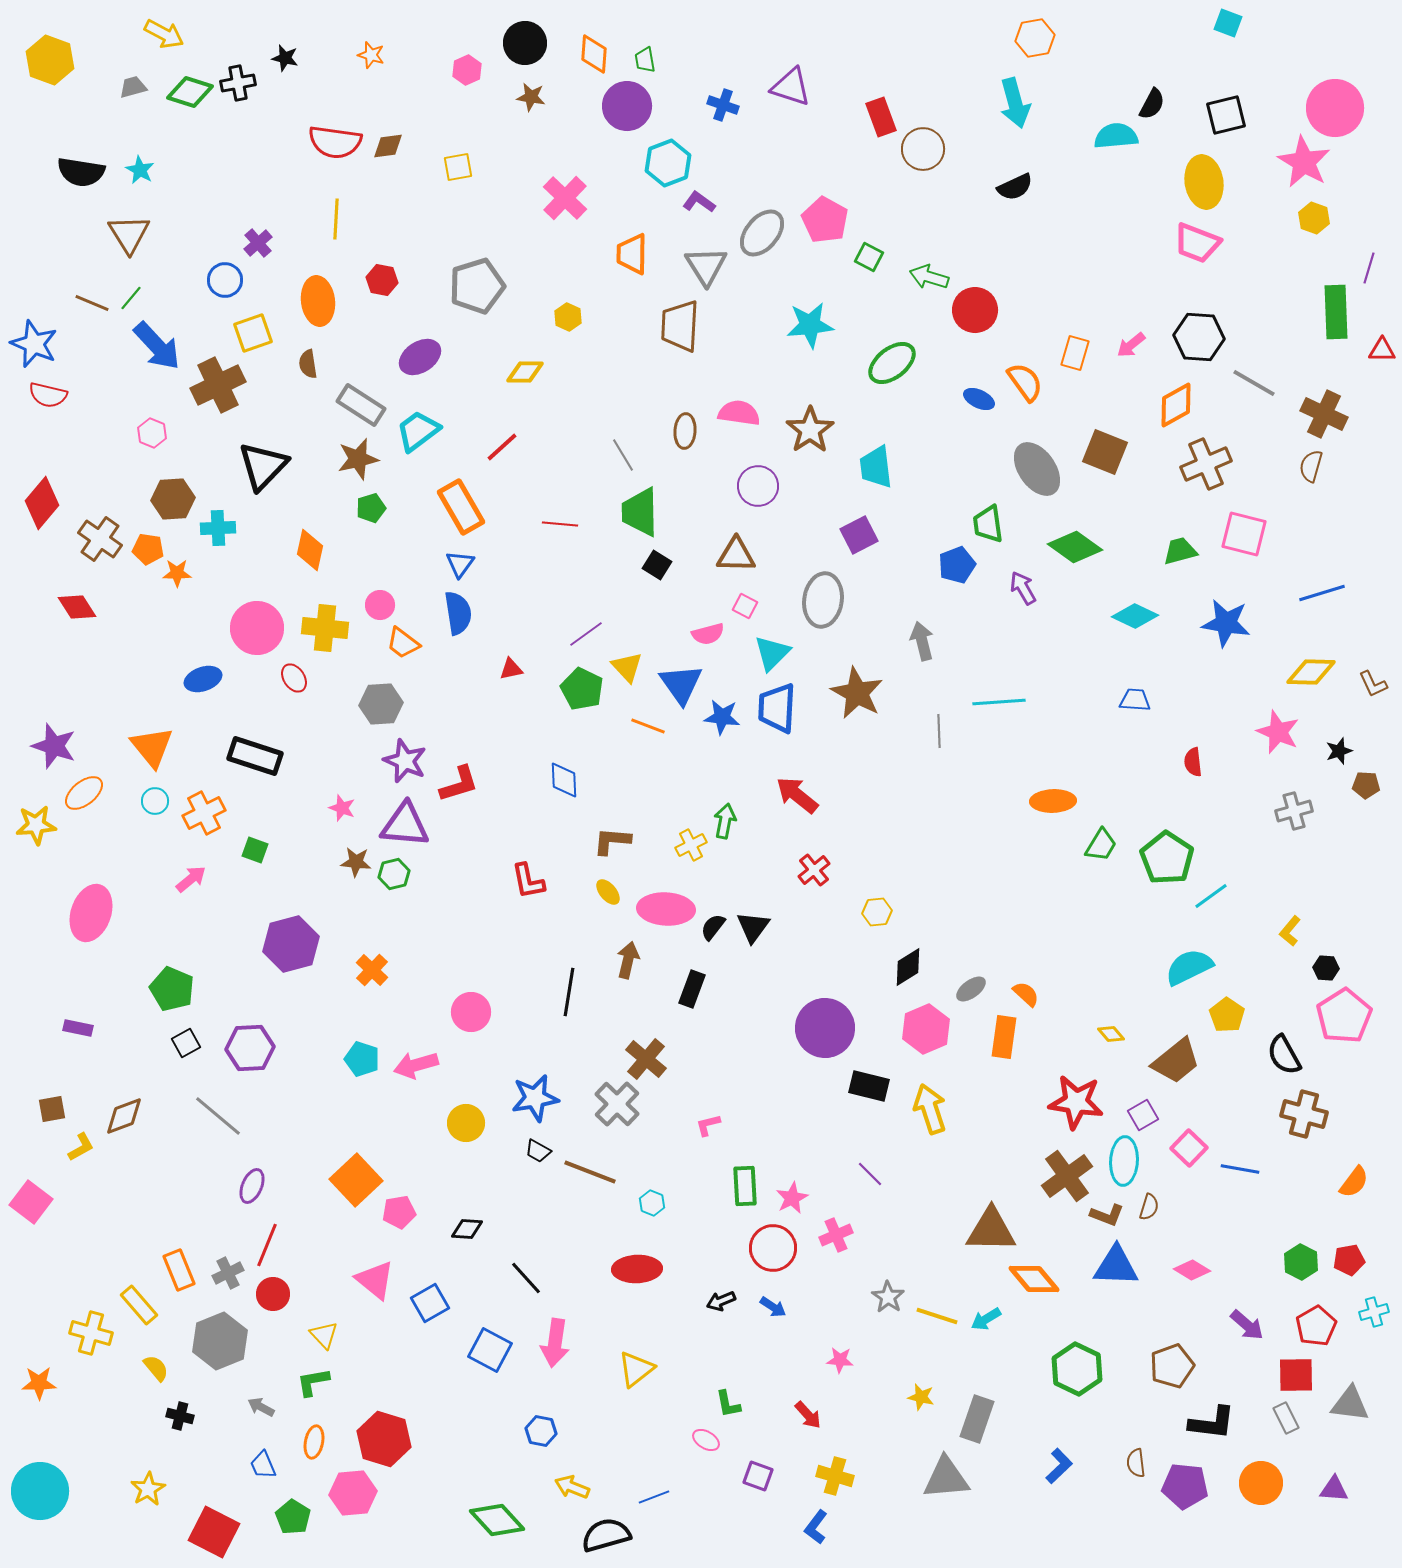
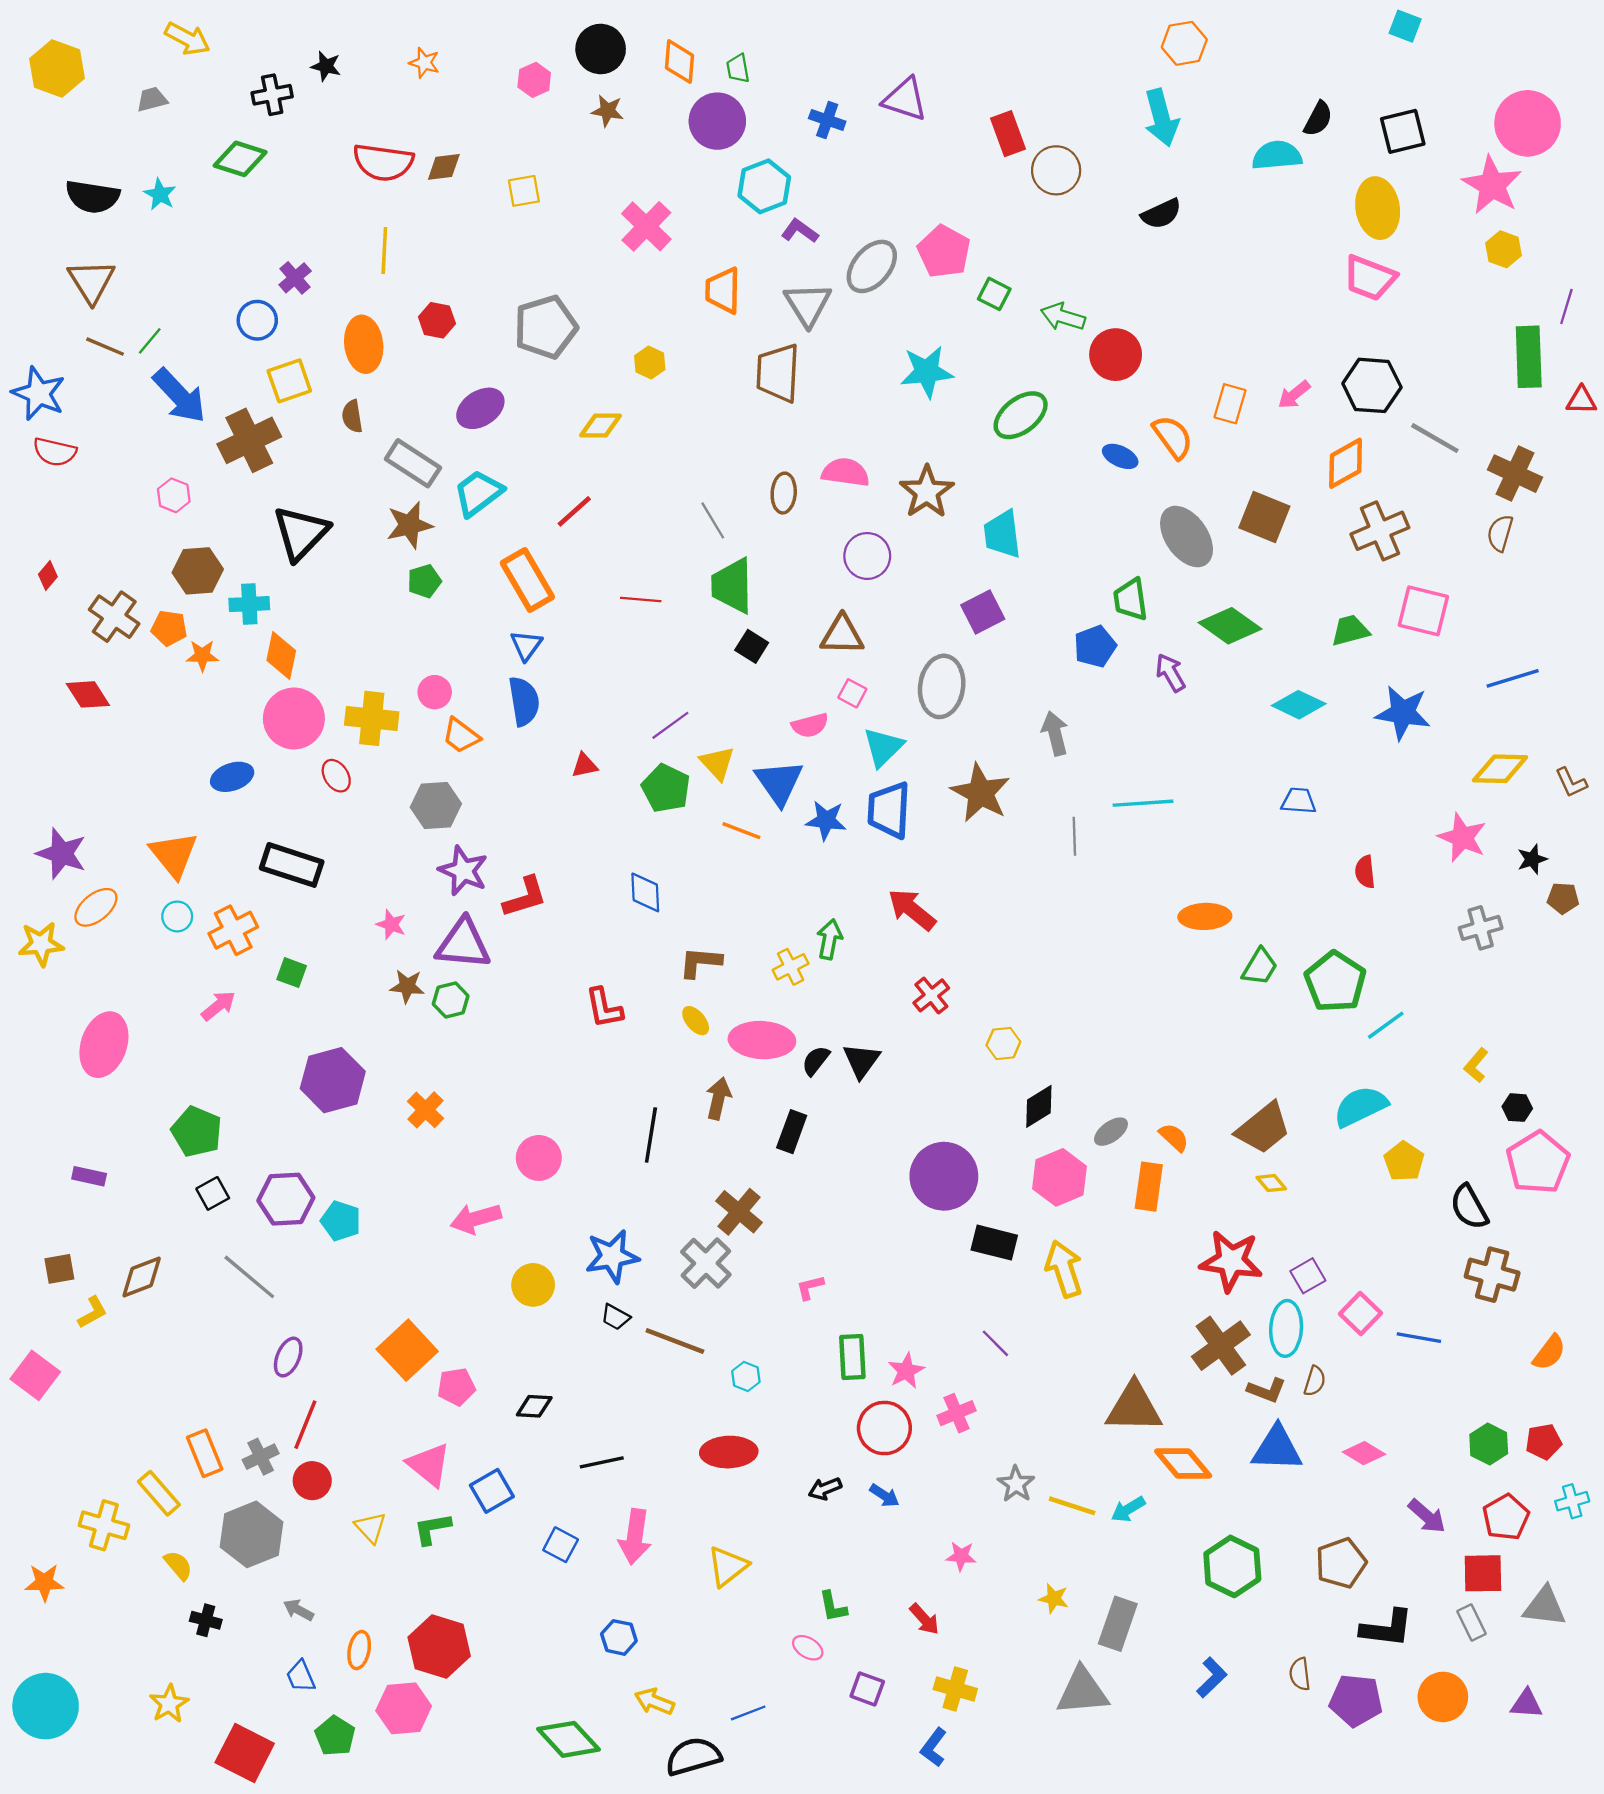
green diamond: (190, 92) -> (240, 159), moved
brown triangle: (129, 234) -> (91, 281), moved
red diamond: (42, 503) -> (48, 575), size x0.5
orange diamond: (310, 550) -> (281, 656), moved
cyan pentagon: (362, 1059) -> (341, 1221), moved
brown trapezoid: (1176, 1061) -> (1263, 1128), moved
black line: (526, 1278) -> (602, 1462), turned -60
blue square: (490, 1350) -> (561, 1545), size x0.7
green L-shape: (313, 1382) -> (432, 1529), moved

